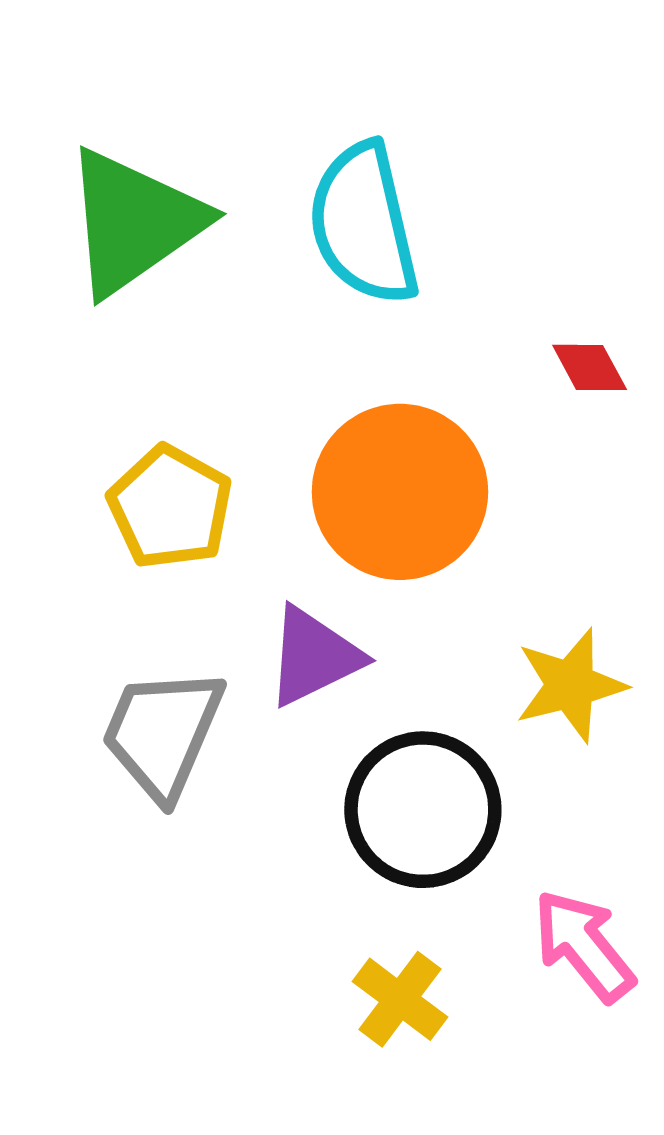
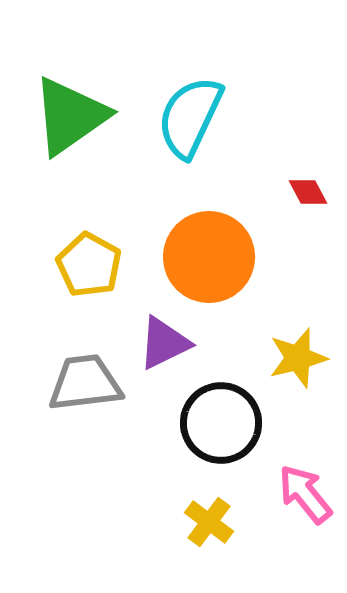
cyan semicircle: (364, 224) -> (190, 117), turned 38
gray trapezoid: (163, 733) -> (85, 383), turned 60

